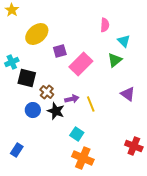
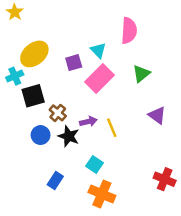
pink semicircle: (105, 25) -> (129, 31), size x1.5
yellow ellipse: (37, 34) -> (34, 54), moved
cyan triangle: (124, 41) -> (98, 50), moved
black square: (27, 78) -> (33, 96), turned -30
blue rectangle: (17, 150) -> (55, 180), moved

